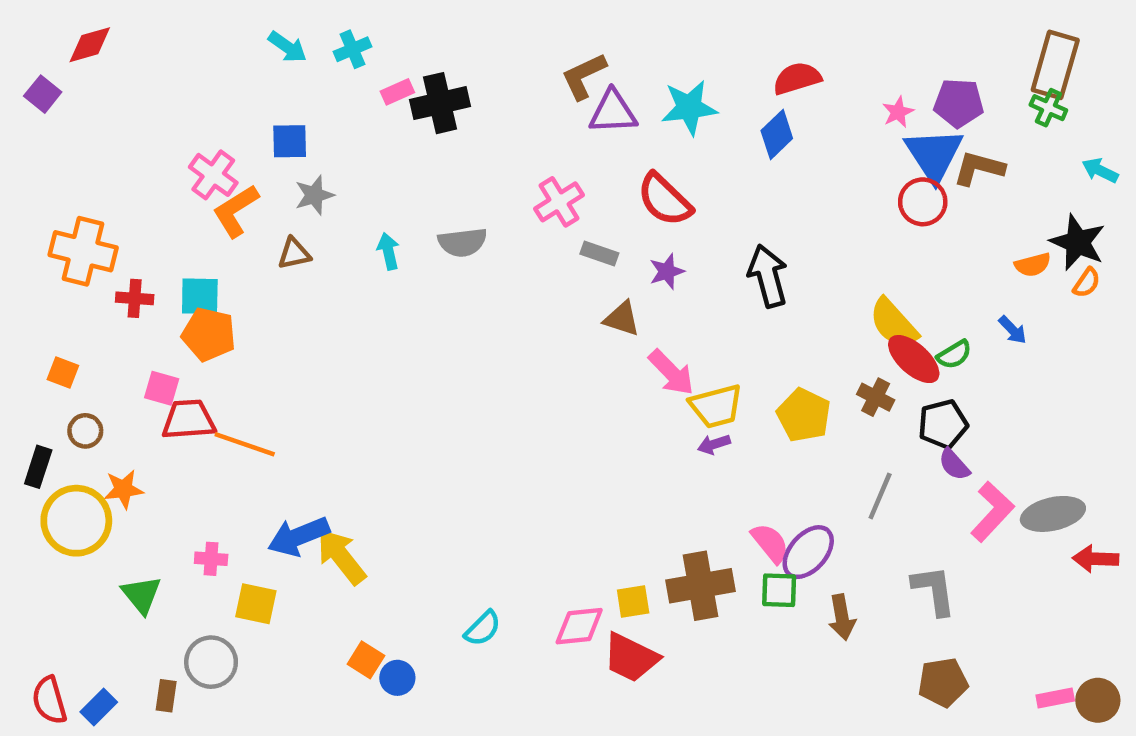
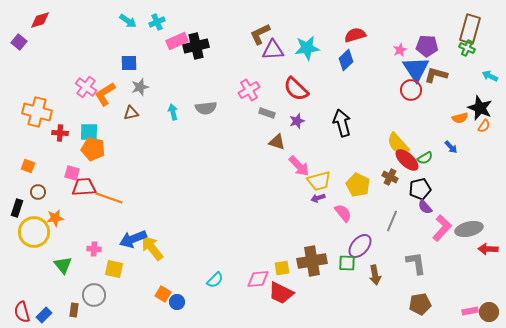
pink rectangle: (397, 92) -> (177, 41), size x1.5
pink cross: (213, 175) -> (86, 87), moved
pink semicircle: (770, 543) -> (343, 213), moved

